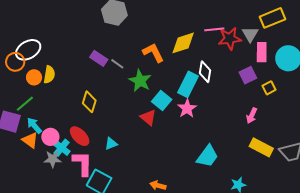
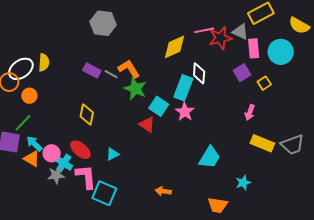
gray triangle: (250, 34) -> (240, 32), turned -30
orange L-shape: (153, 53) -> (129, 69), moved
yellow semicircle: (49, 75) -> (44, 62), moved

